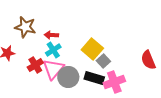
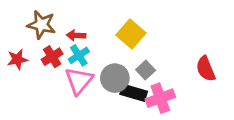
yellow square: (92, 49) -> (131, 34), moved
red cross: (35, 65) -> (52, 57), moved
gray circle: (68, 77) -> (115, 78), moved

